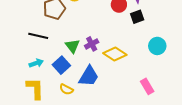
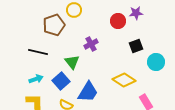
black square: (137, 17) -> (136, 46), moved
purple cross: (92, 44) -> (91, 44), moved
yellow diamond: (115, 54) -> (124, 80), moved

